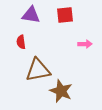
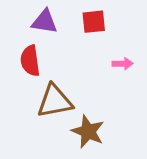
red semicircle: (21, 42) -> (30, 61), size x1.5

